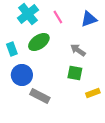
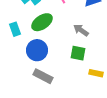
blue circle: (22, 75) -> (37, 50), moved
yellow rectangle: (93, 93) -> (96, 73), turned 32

